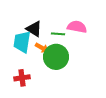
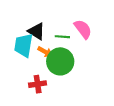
pink semicircle: (77, 27) -> (83, 29), turned 42
red cross: (22, 78) -> (38, 84), moved

